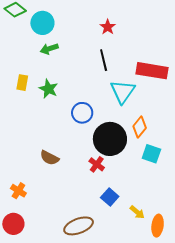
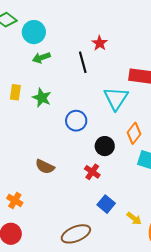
red star: (108, 27) -> (100, 43), moved
black line: (104, 60) -> (83, 62), moved
black circle: (110, 139) -> (105, 146), size x0.6

